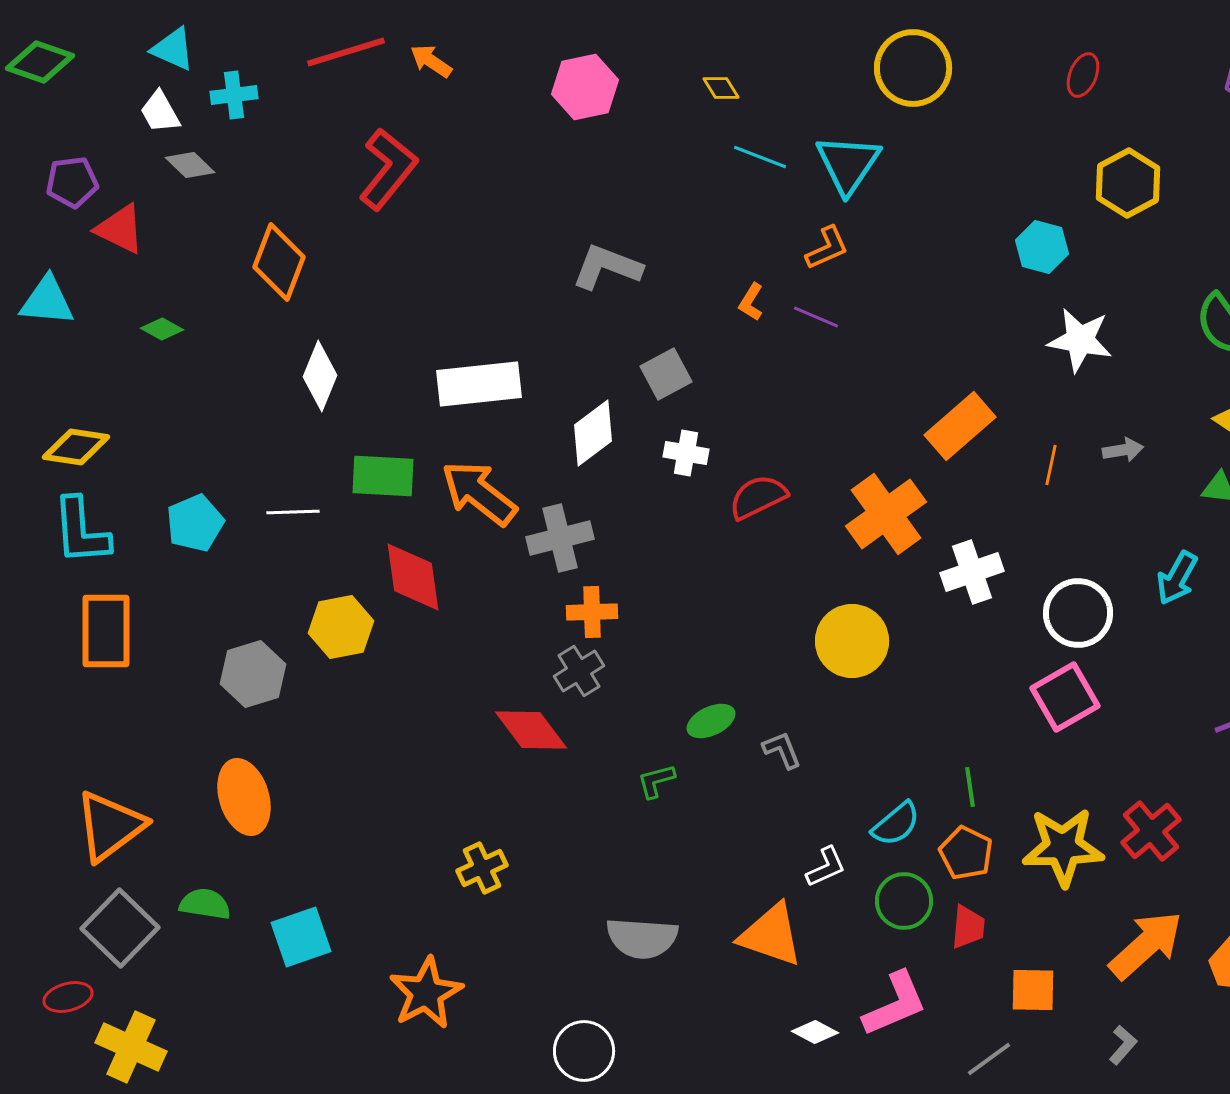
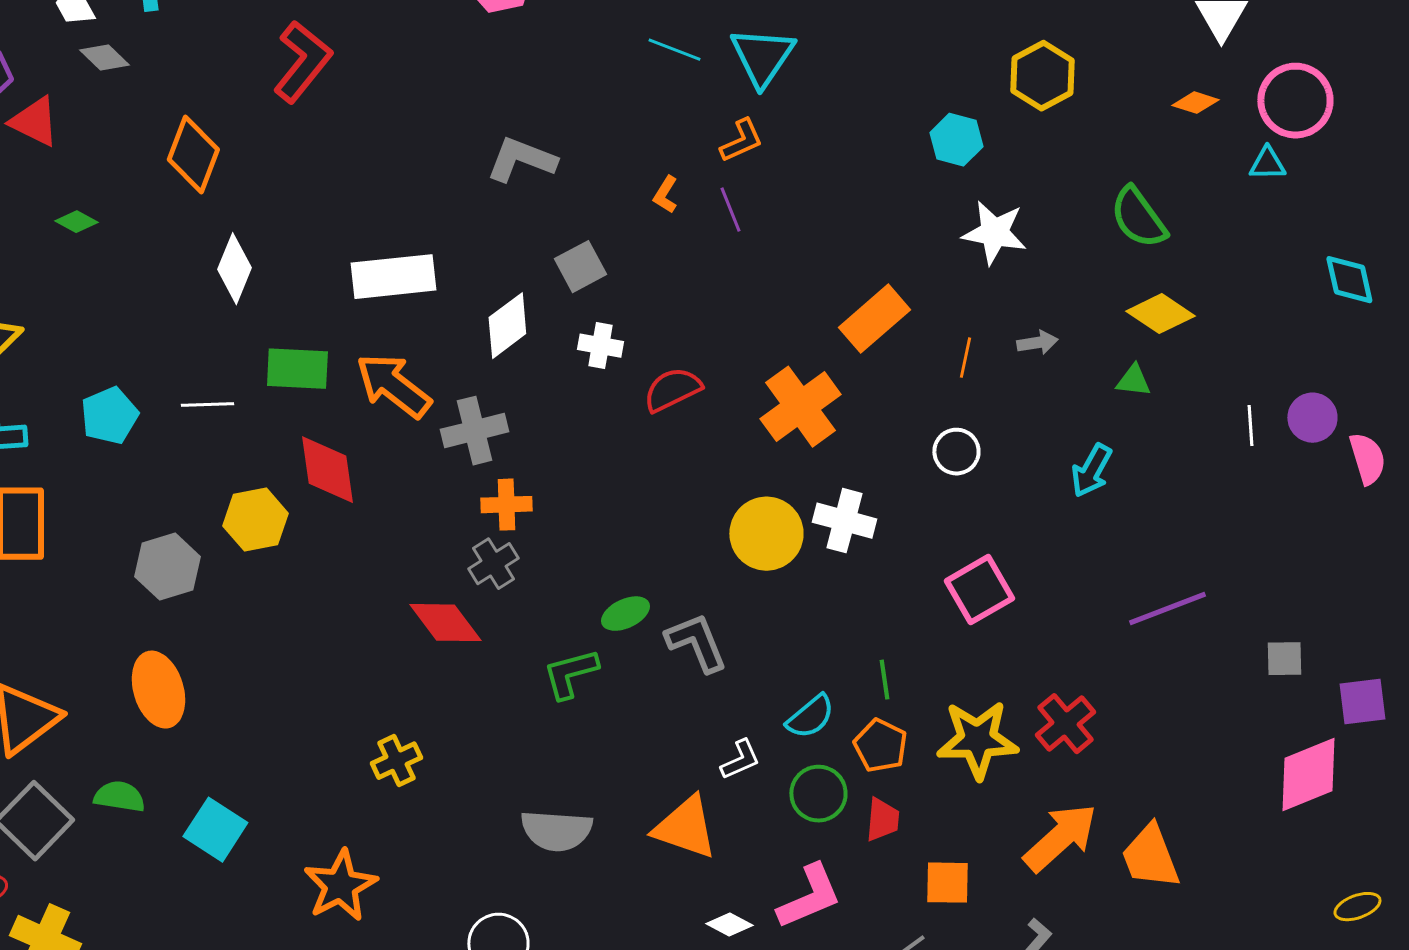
purple line: (816, 317) -> (730, 210), turned 45
white cross: (972, 572) -> (844, 521), moved, turned 34
white circle: (1078, 613) -> (956, 452), moved, size x0.7
gray L-shape: (782, 750) -> (696, 643), size x1.6
green L-shape: (656, 781) -> (570, 674), size x1.5
cyan square: (301, 937) -> (215, 830), turned -38

